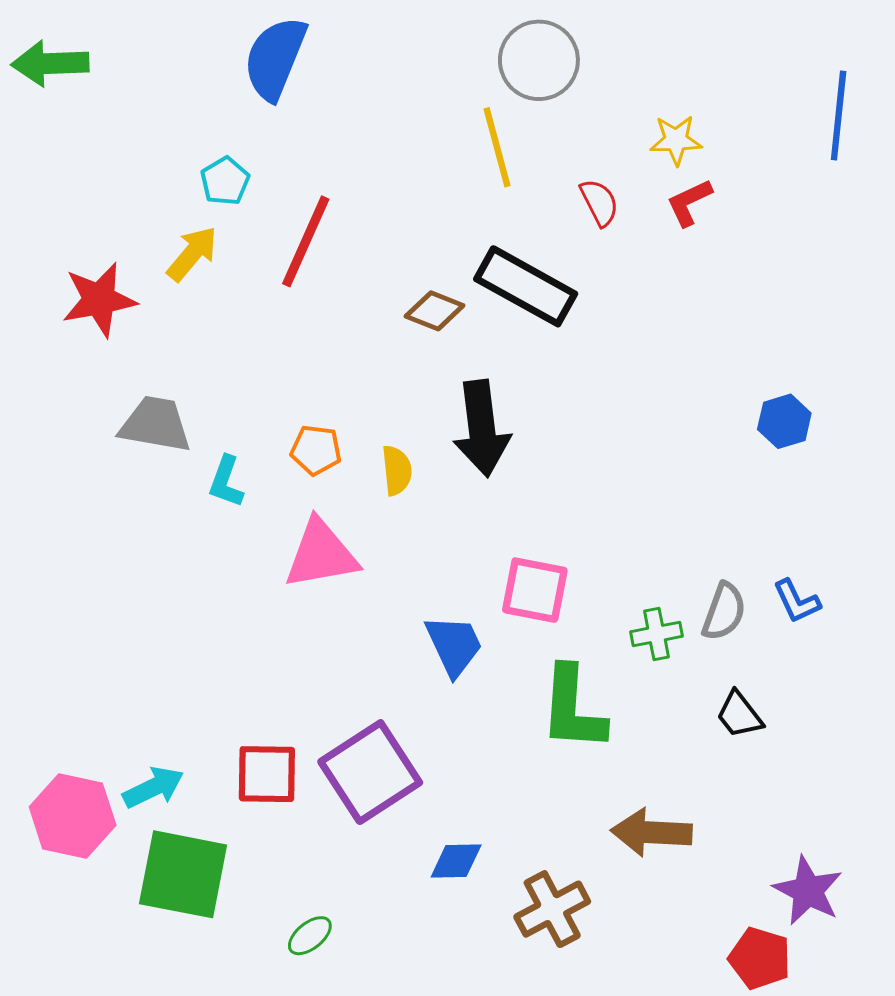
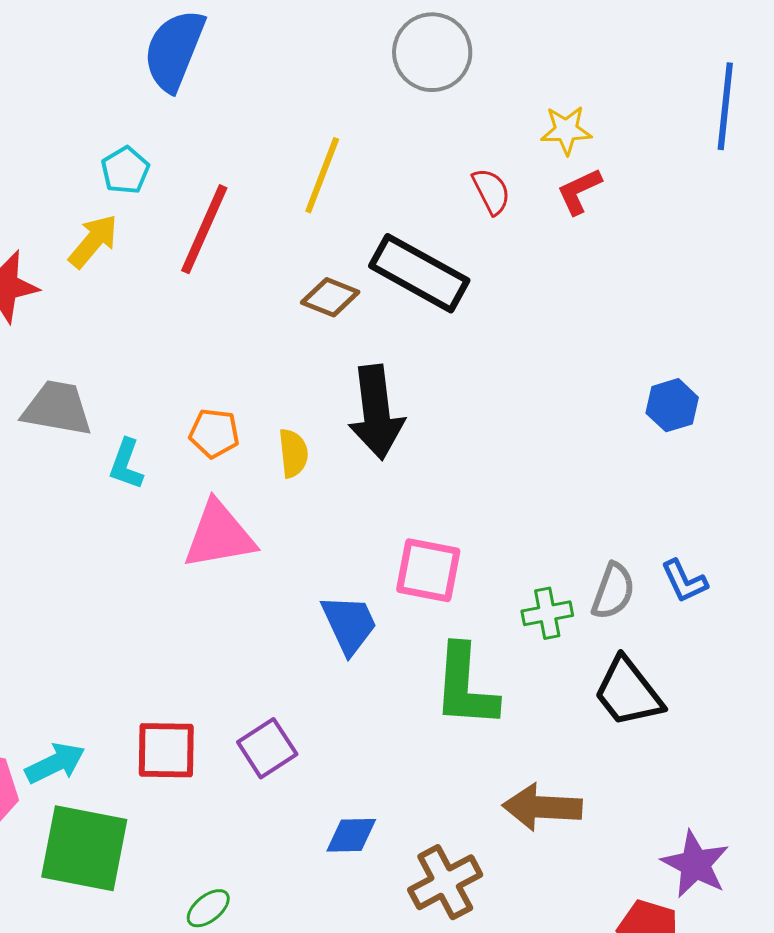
yellow line: (497, 147) -> (322, 175), moved, turned 36
black trapezoid: (739, 715) -> (628, 692), size x1.5
purple square: (370, 772) -> (267, 748), size x0.6

